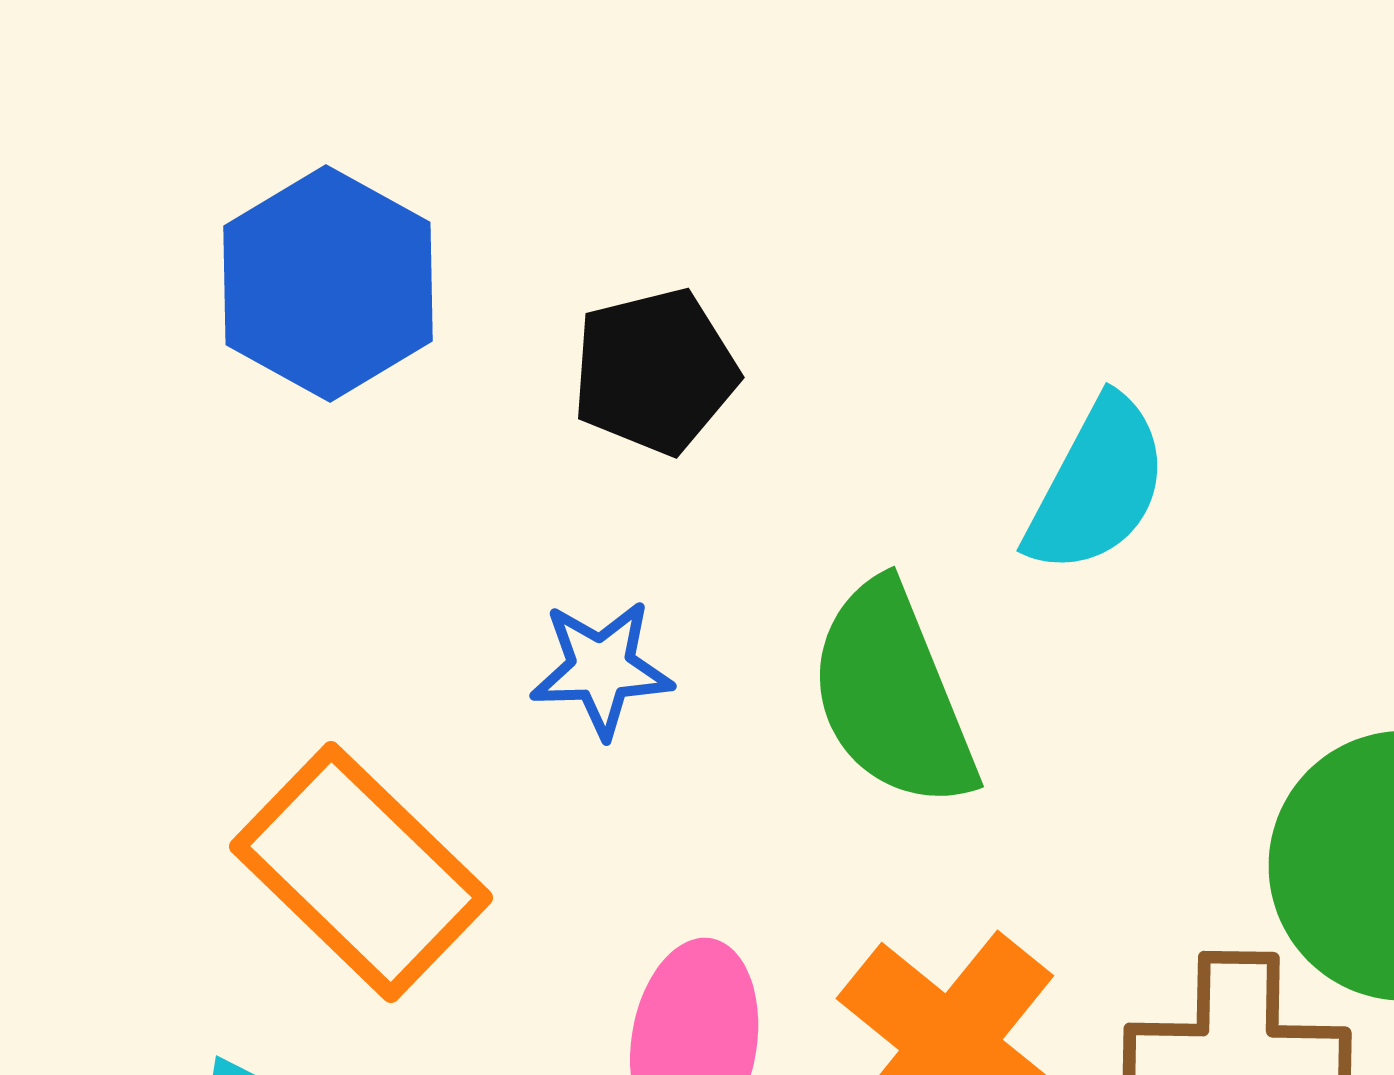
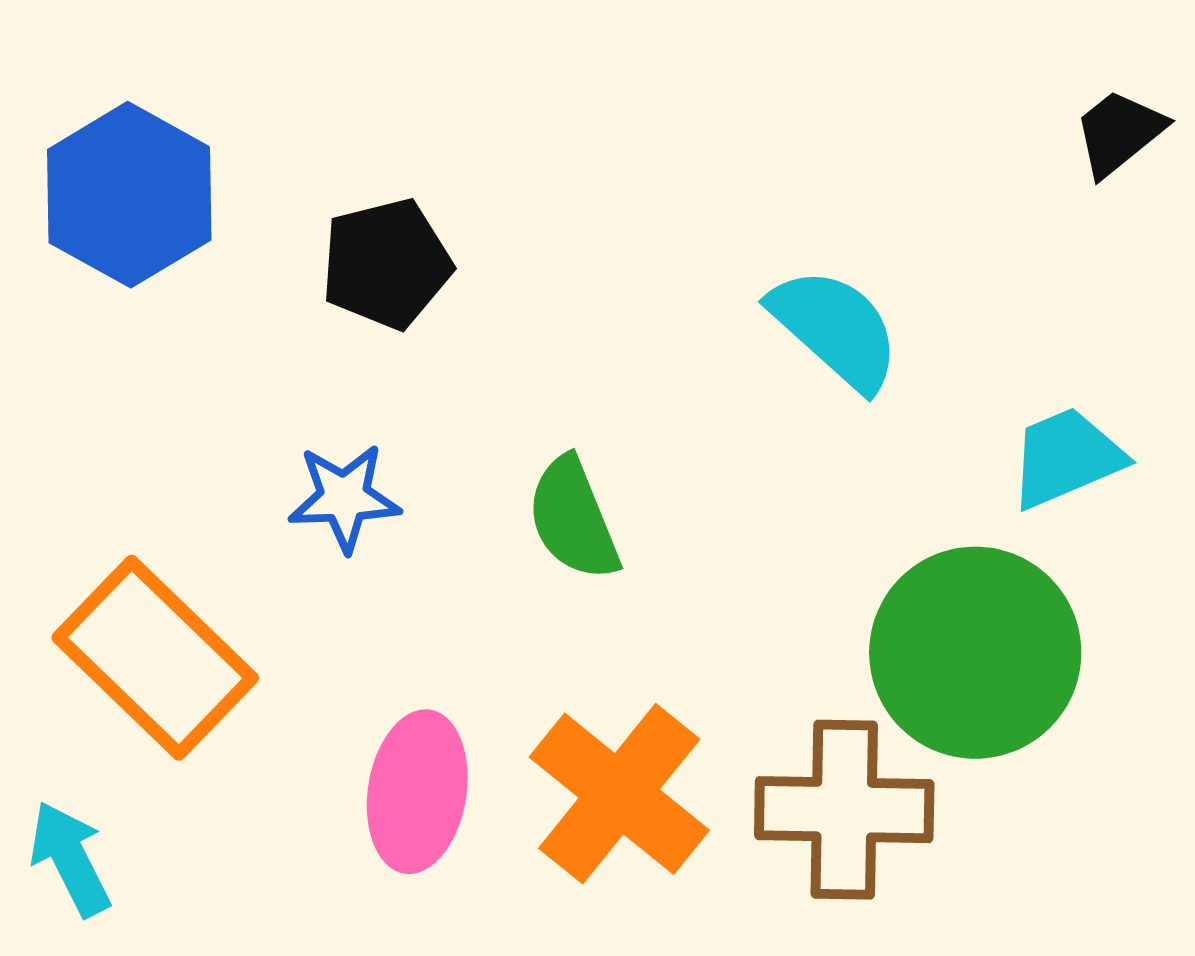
cyan semicircle: (1097, 486) -> (835, 329), moved, turned -76
green semicircle: (892, 695) -> (573, 519), size x0.7

